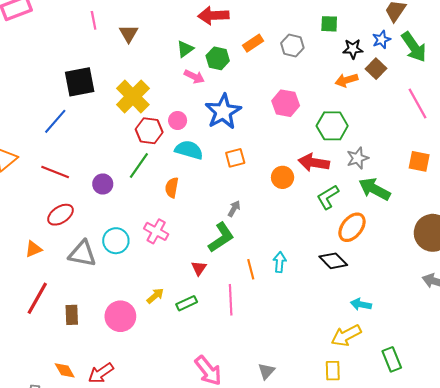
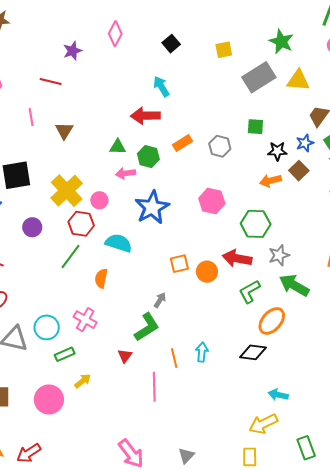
green triangle: (185, 49) -> (118, 147), turned 36
pink arrow: (194, 77) -> (126, 173), turned 144
pink circle: (178, 120) -> (99, 200), moved
orange square: (235, 158) -> (179, 264), moved
purple circle: (103, 184) -> (32, 227), moved
black diamond: (333, 261) -> (253, 352), turned -40
green rectangle: (187, 303) -> (65, 354), moved

